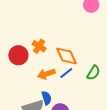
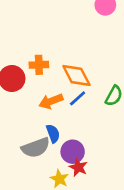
orange cross: (39, 46) -> (39, 65), turned -32

